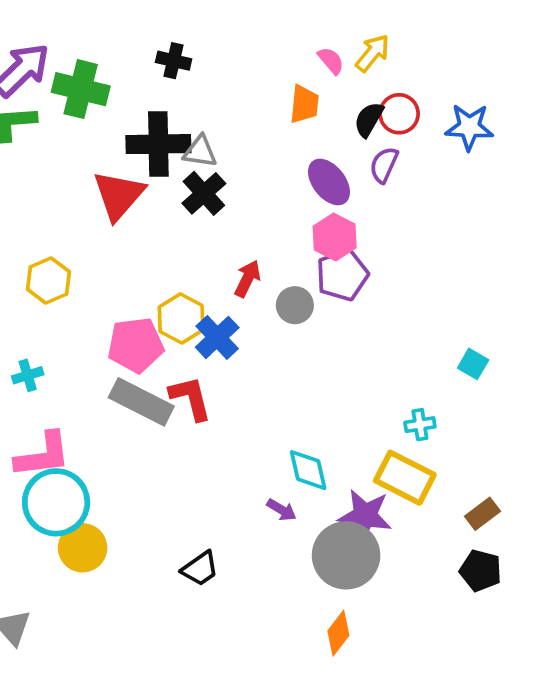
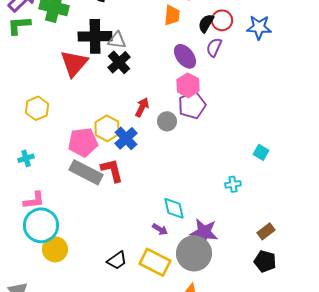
pink L-shape: (43, 455) -> (34, 200), size x0.7
yellow rectangle: (405, 478) -> (155, 262), moved

